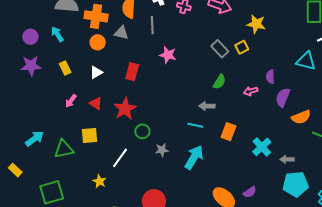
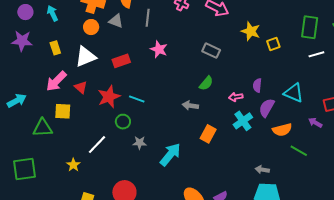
yellow square: (242, 47) -> (273, 44), moved
gray rectangle: (220, 49) -> (211, 51), turned -30
cyan triangle: (306, 61) -> (294, 93), moved
white triangle: (96, 72) -> (85, 57), size x1.6
red rectangle: (132, 72) -> (121, 61), turned 48
pink arrow: (71, 101) -> (56, 81), size x1.6
cyan line: (195, 125) -> (137, 99), moved
yellow square: (90, 136) -> (63, 111), moved
cyan arrow: (35, 139) -> (17, 101), moved
cyan cross: (262, 147) -> (243, 121), moved

